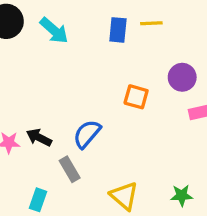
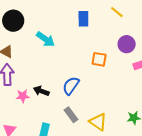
yellow line: (151, 23) -> (117, 12), moved, turned 48
cyan arrow: (54, 30) -> (45, 39), moved
gray rectangle: (70, 169) -> (71, 115), moved

